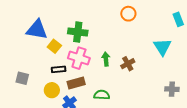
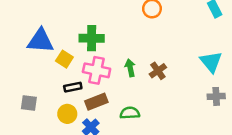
cyan triangle: (162, 47) -> (211, 62), moved

